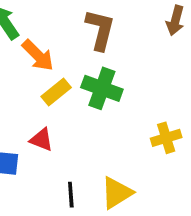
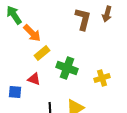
brown L-shape: (100, 30) -> (83, 19), moved
green cross: (102, 88) -> (67, 68), moved

